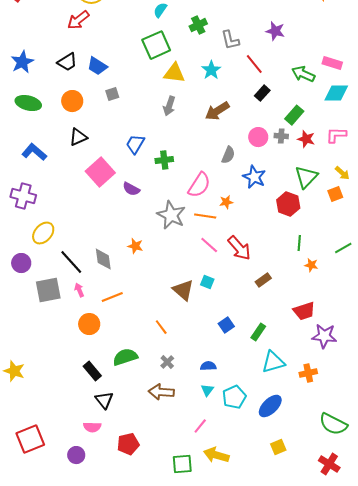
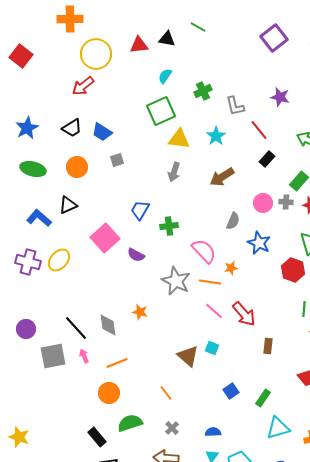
black triangle: (78, 137) -> (68, 205), moved
pink semicircle: (199, 185) -> (204, 251), turned -76
yellow ellipse: (43, 233) -> (59, 260), moved
brown rectangle: (263, 280) -> (268, 346), turned -49
orange circle: (89, 324) -> (109, 393), moved

